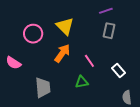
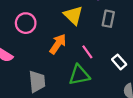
yellow triangle: (65, 26) -> (73, 15), moved
green triangle: (82, 82) -> (79, 75), size x1.5

